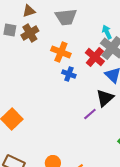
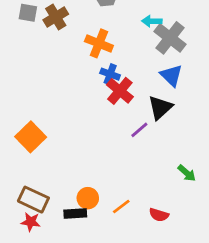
cyan arrow: (107, 32) -> (152, 21), moved, turned -64
red cross: (95, 57) -> (120, 91), moved

